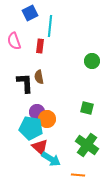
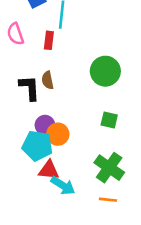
green circle: (92, 61) -> (105, 71), moved, size x1.5
red triangle: (40, 147) -> (49, 170), turned -36
orange line: (78, 175) -> (108, 200), moved

